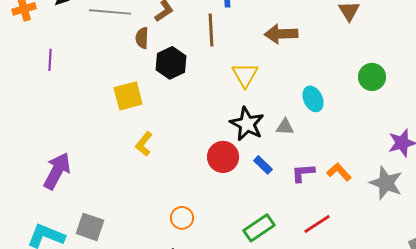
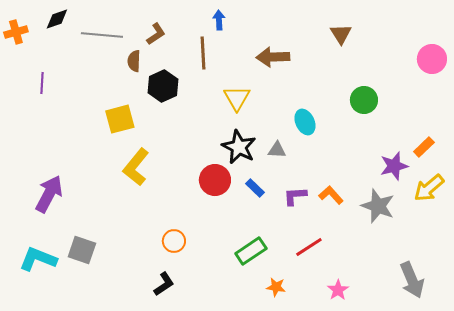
yellow L-shape: (144, 144) -> (136, 167), size x1.5

